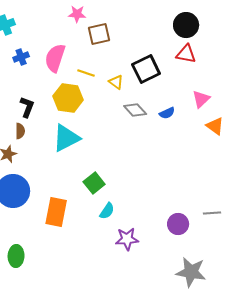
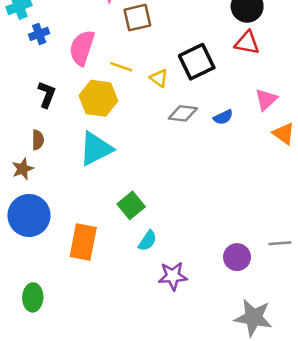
blue cross: (21, 57) -> (39, 34), moved
black L-shape: (27, 107) -> (47, 94), moved
gray diamond: (135, 110) -> (183, 113), turned -40

